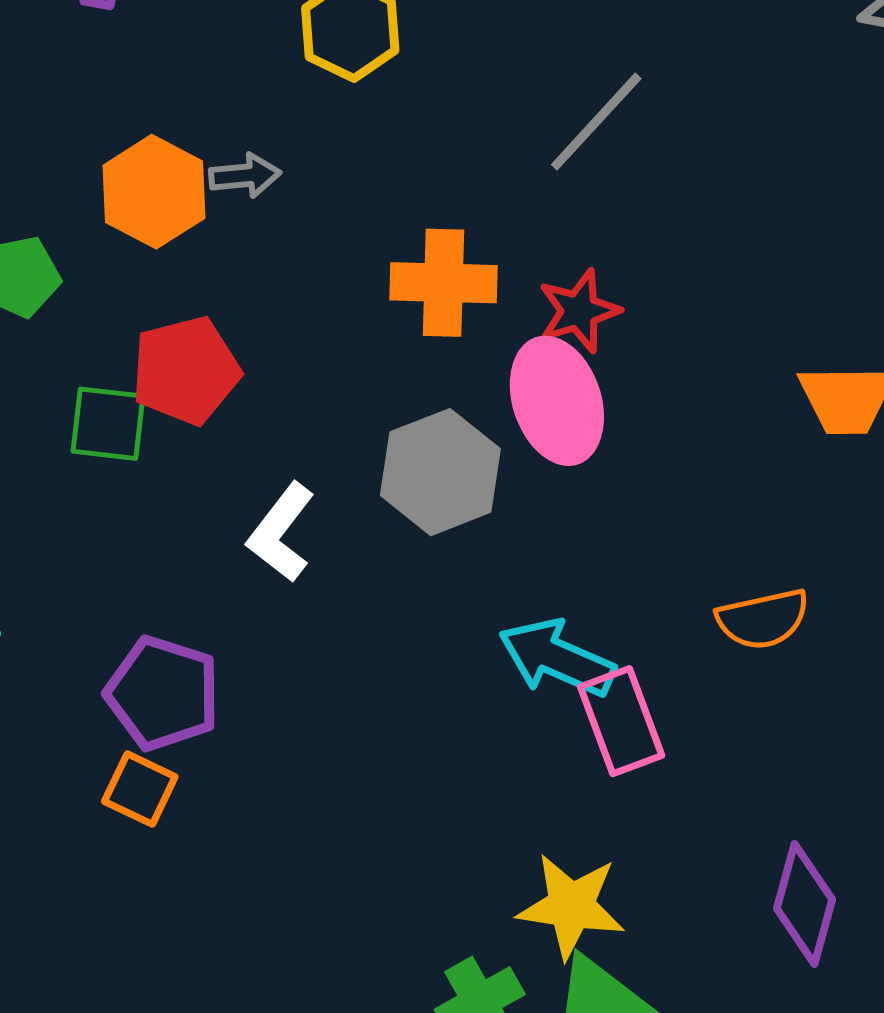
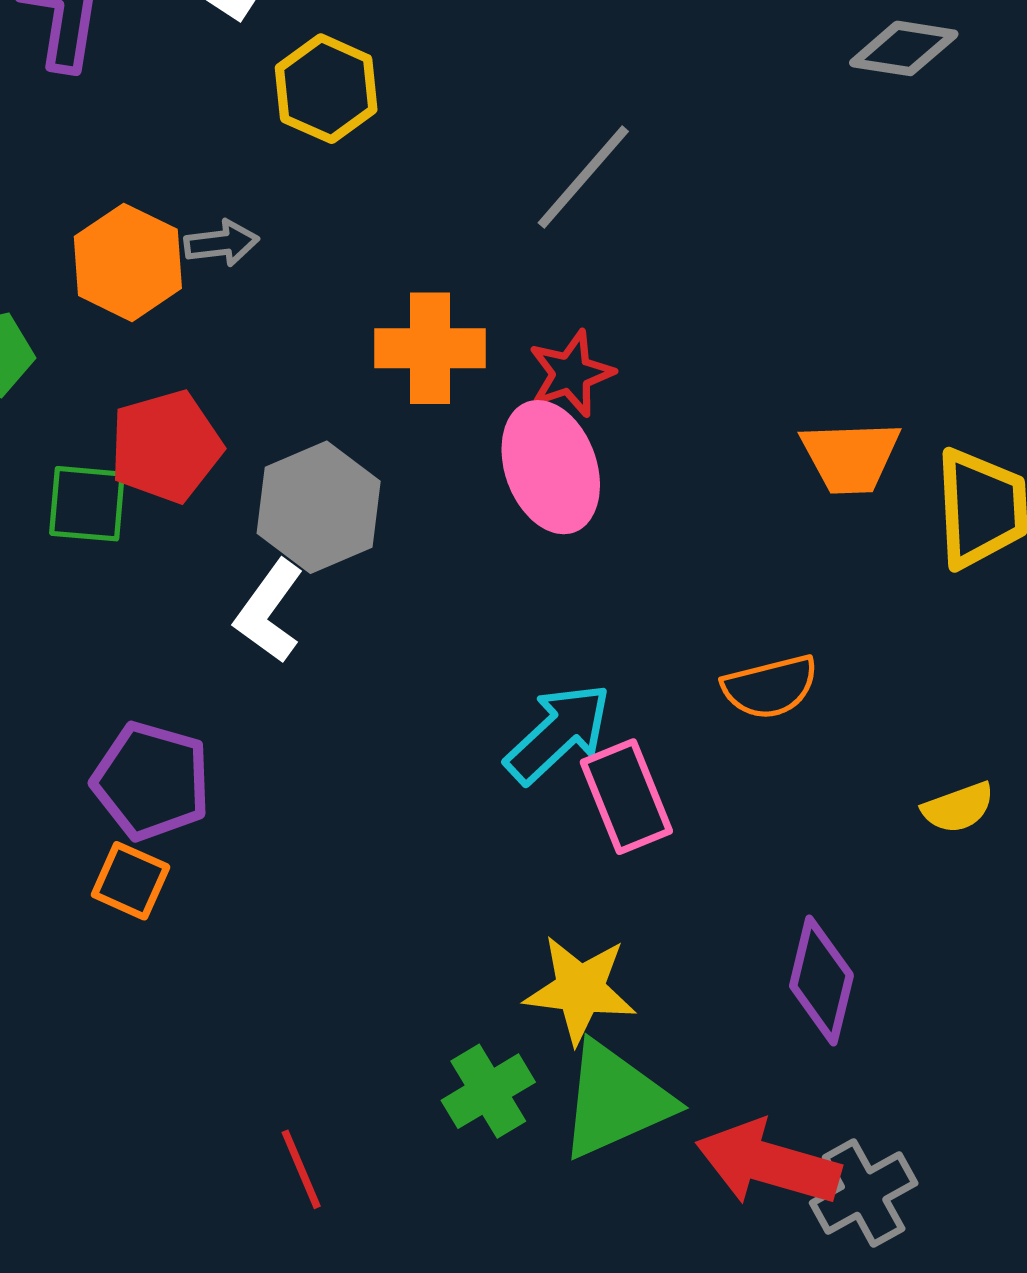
gray hexagon: (440, 472) -> (319, 507), moved
cyan arrow: (557, 658) -> (558, 733), turned 115

